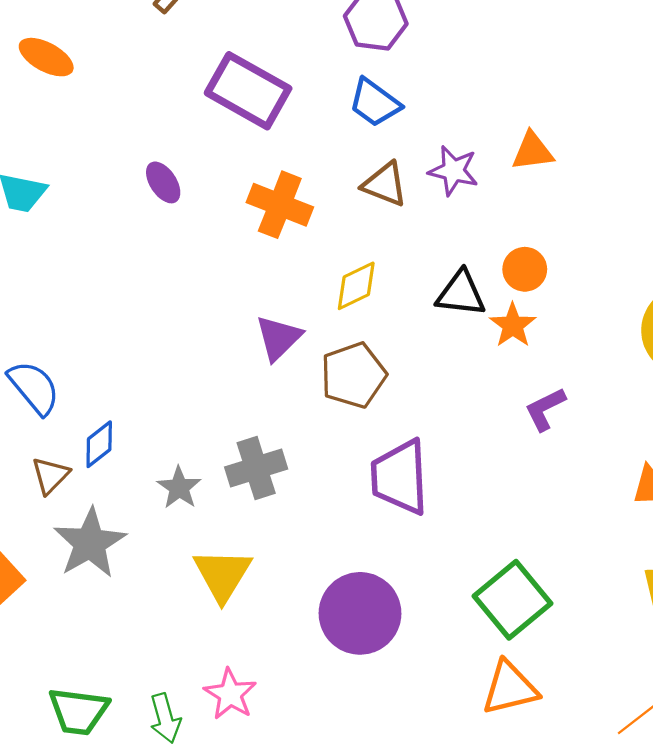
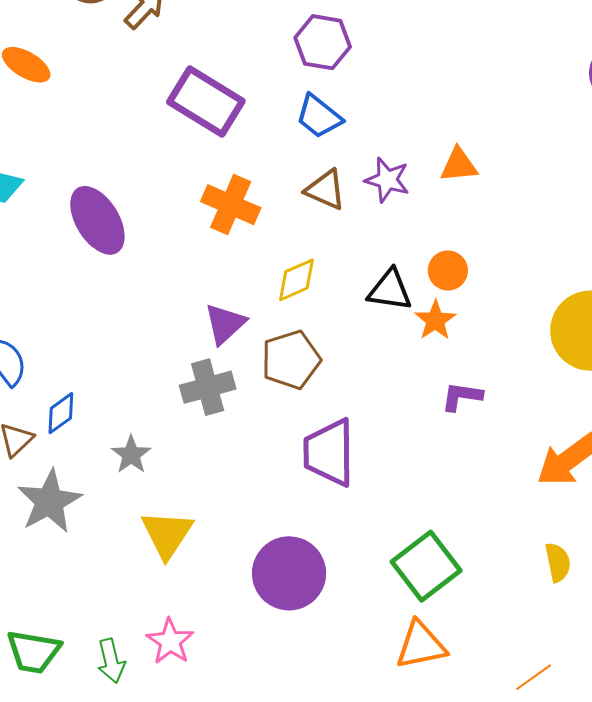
purple ellipse: (163, 182) -> (97, 220), moved, size x1.8
purple L-shape: (545, 409) -> (462, 396), turned 33
gray cross: (256, 468) -> (208, 387), moved

